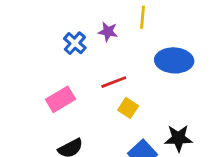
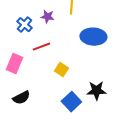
red line: (114, 82) -> (41, 47), moved
pink rectangle: (60, 99) -> (14, 64), turned -36

